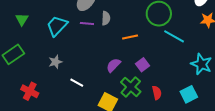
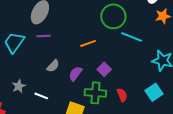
gray semicircle: (106, 18) -> (53, 66), moved, turned 48
gray star: (55, 62) -> (19, 86), moved
green cross: (131, 87) -> (95, 93), turned -30

